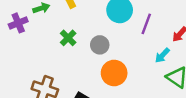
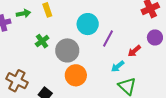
gray circle: (100, 45) -> (67, 50), size x1.5

